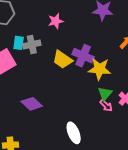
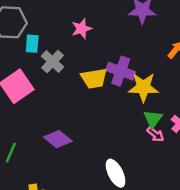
cyan rectangle: (19, 43) -> (32, 44), moved
gray cross: (32, 45) -> (53, 62), turned -30
yellow trapezoid: (62, 60) -> (94, 78), turned -40

